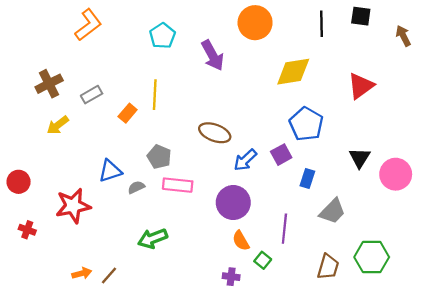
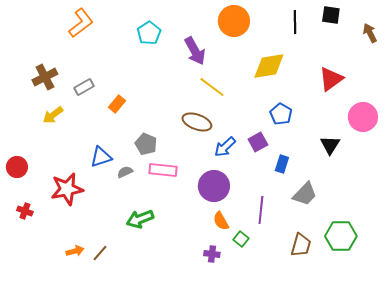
yellow line: (155, 95) -> (212, 87), moved, turned -56
blue pentagon: (306, 124) -> (281, 114), size x0.7
pink circle: (396, 174) -> (363, 117), moved

